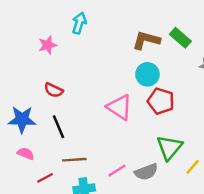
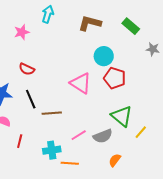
brown L-shape: (146, 40) -> (90, 23), moved
green triangle: (169, 147) -> (122, 116), turned -30
brown line: (74, 160) -> (52, 113), moved
red line: (45, 178) -> (20, 141), turned -48

